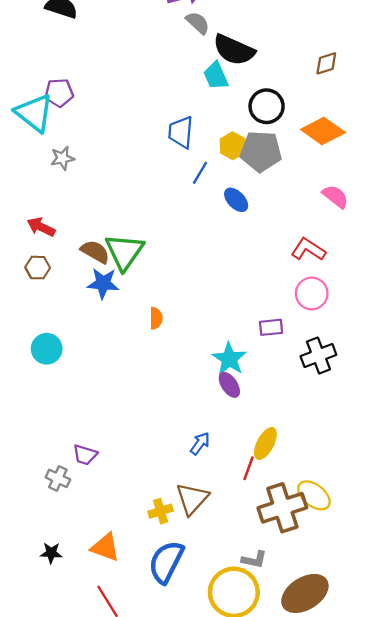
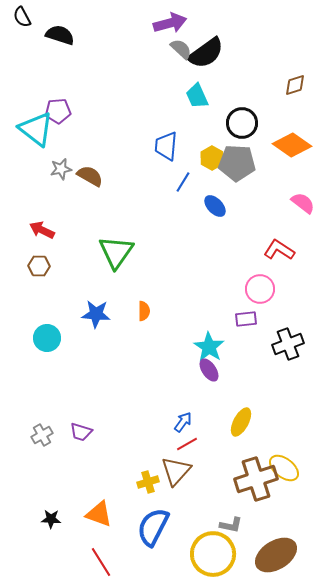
black semicircle: (234, 50) -> (206, 53), moved, turned -60
brown semicircle: (95, 252) -> (90, 176), moved
blue star: (103, 283) -> (96, 314), moved
pink circle: (312, 293) -> (260, 289), moved
red line: (249, 468) -> (187, 444), moved, turned 40
gray cross: (58, 478) -> (42, 435), moved, turned 35

